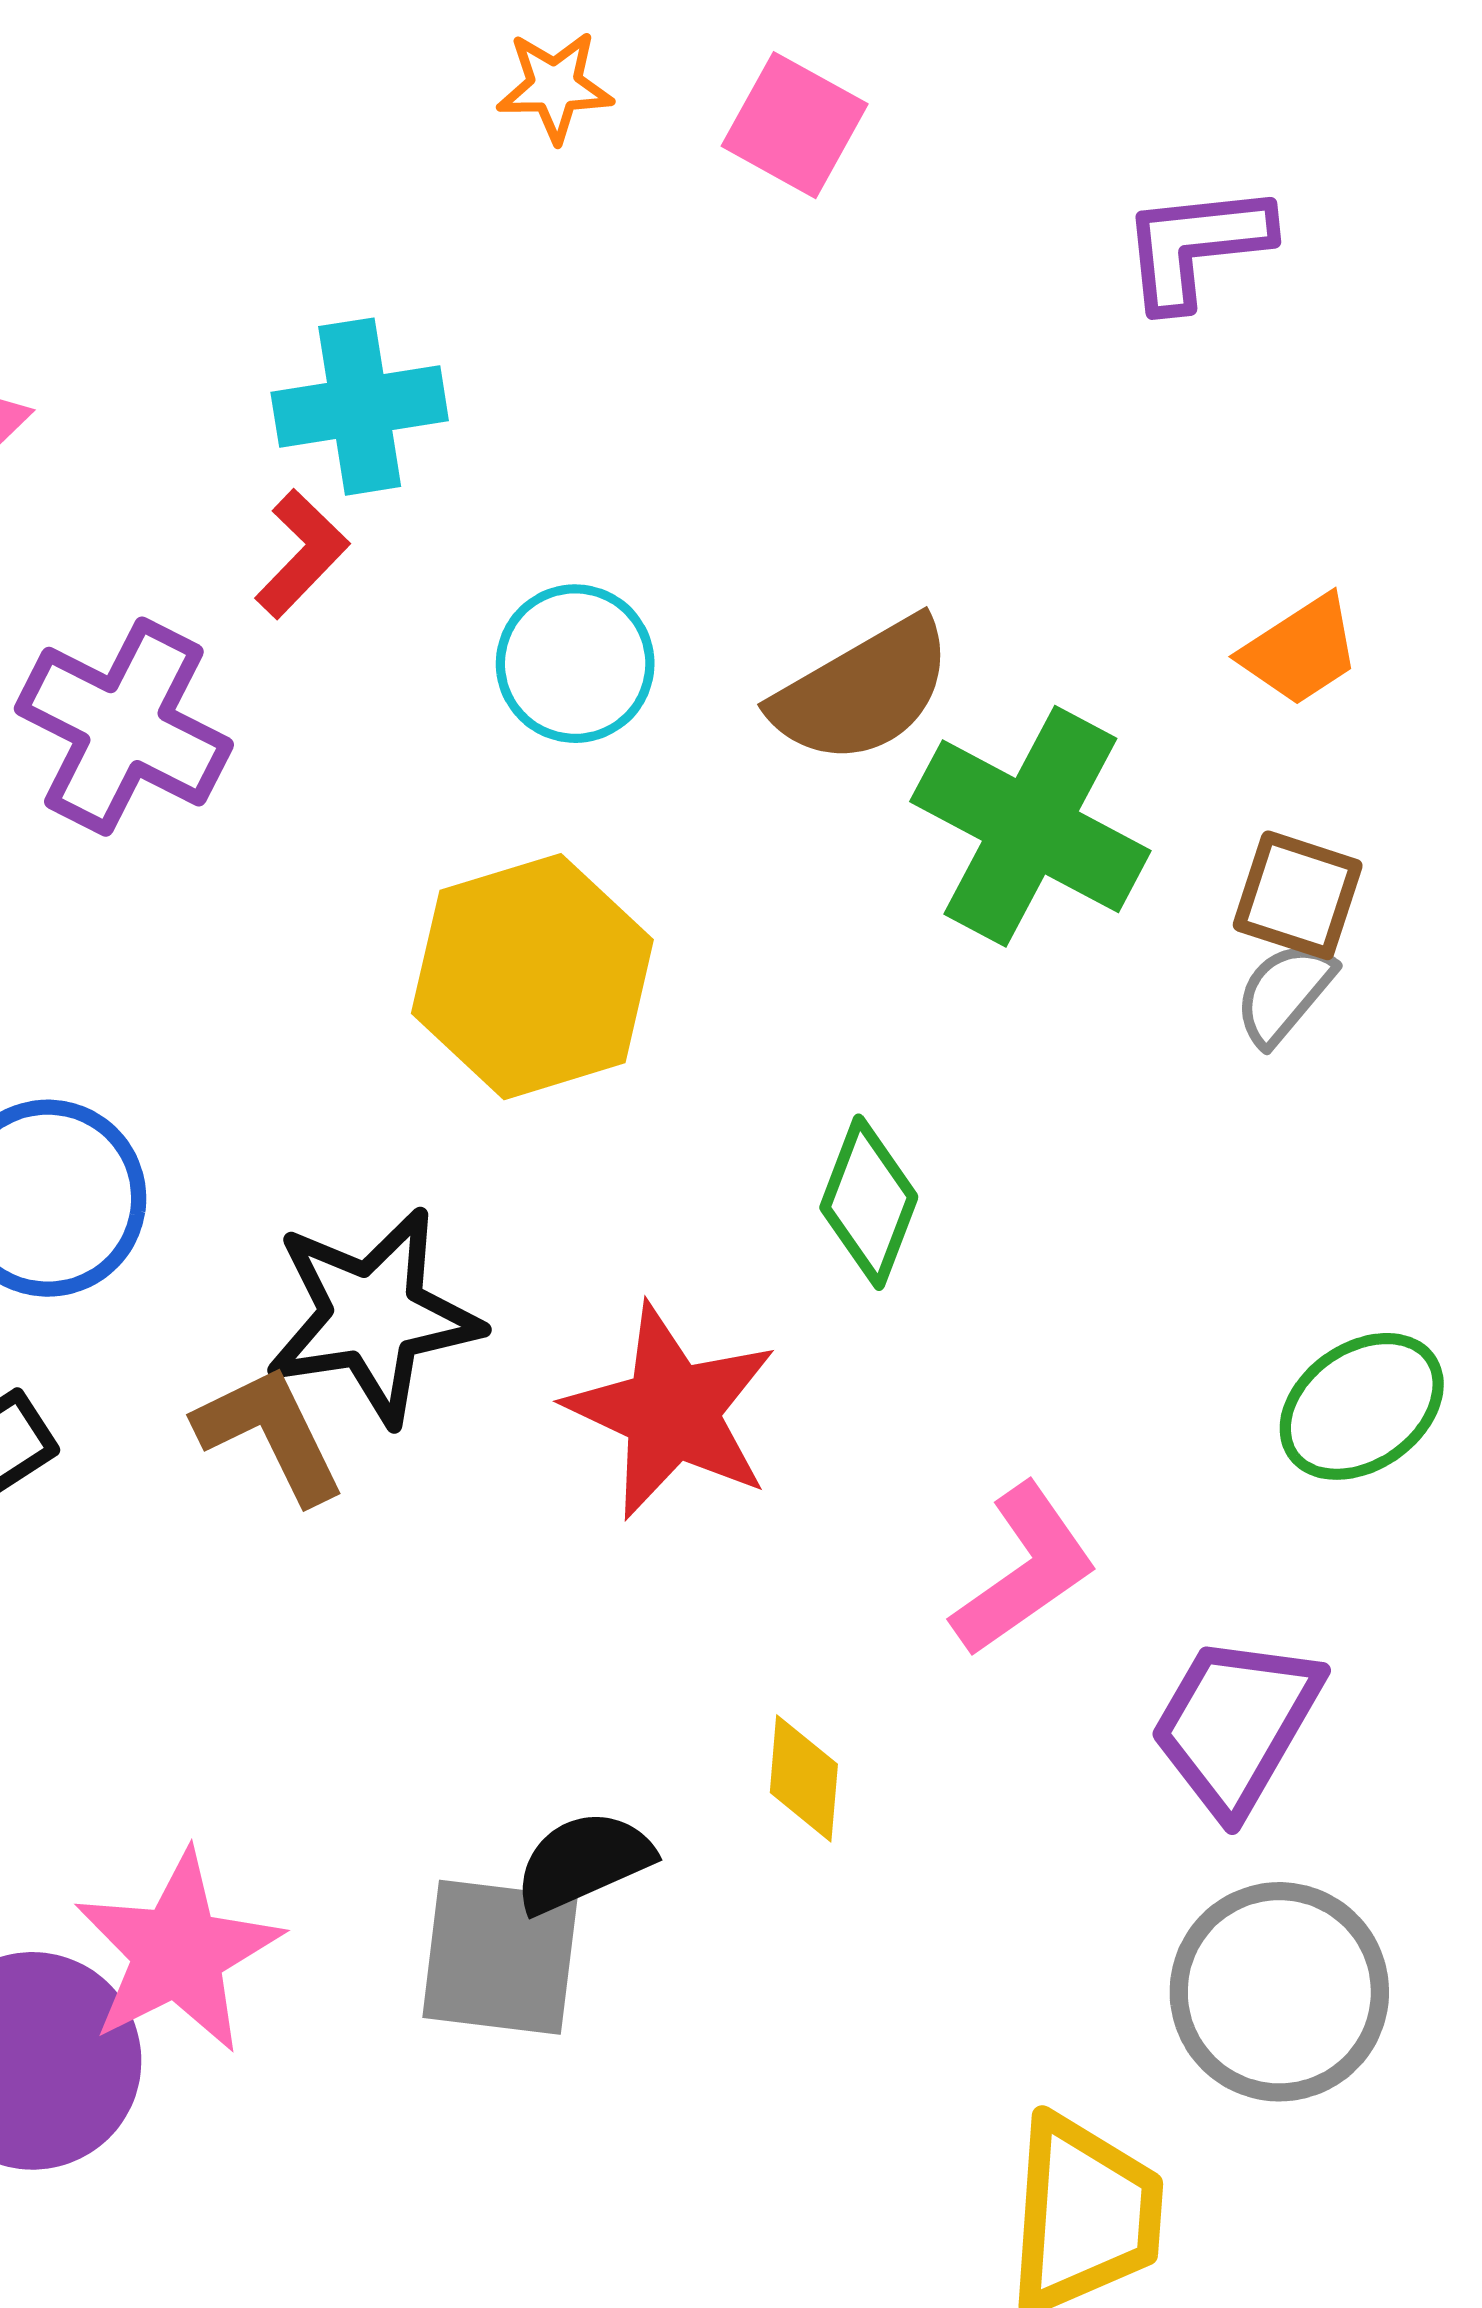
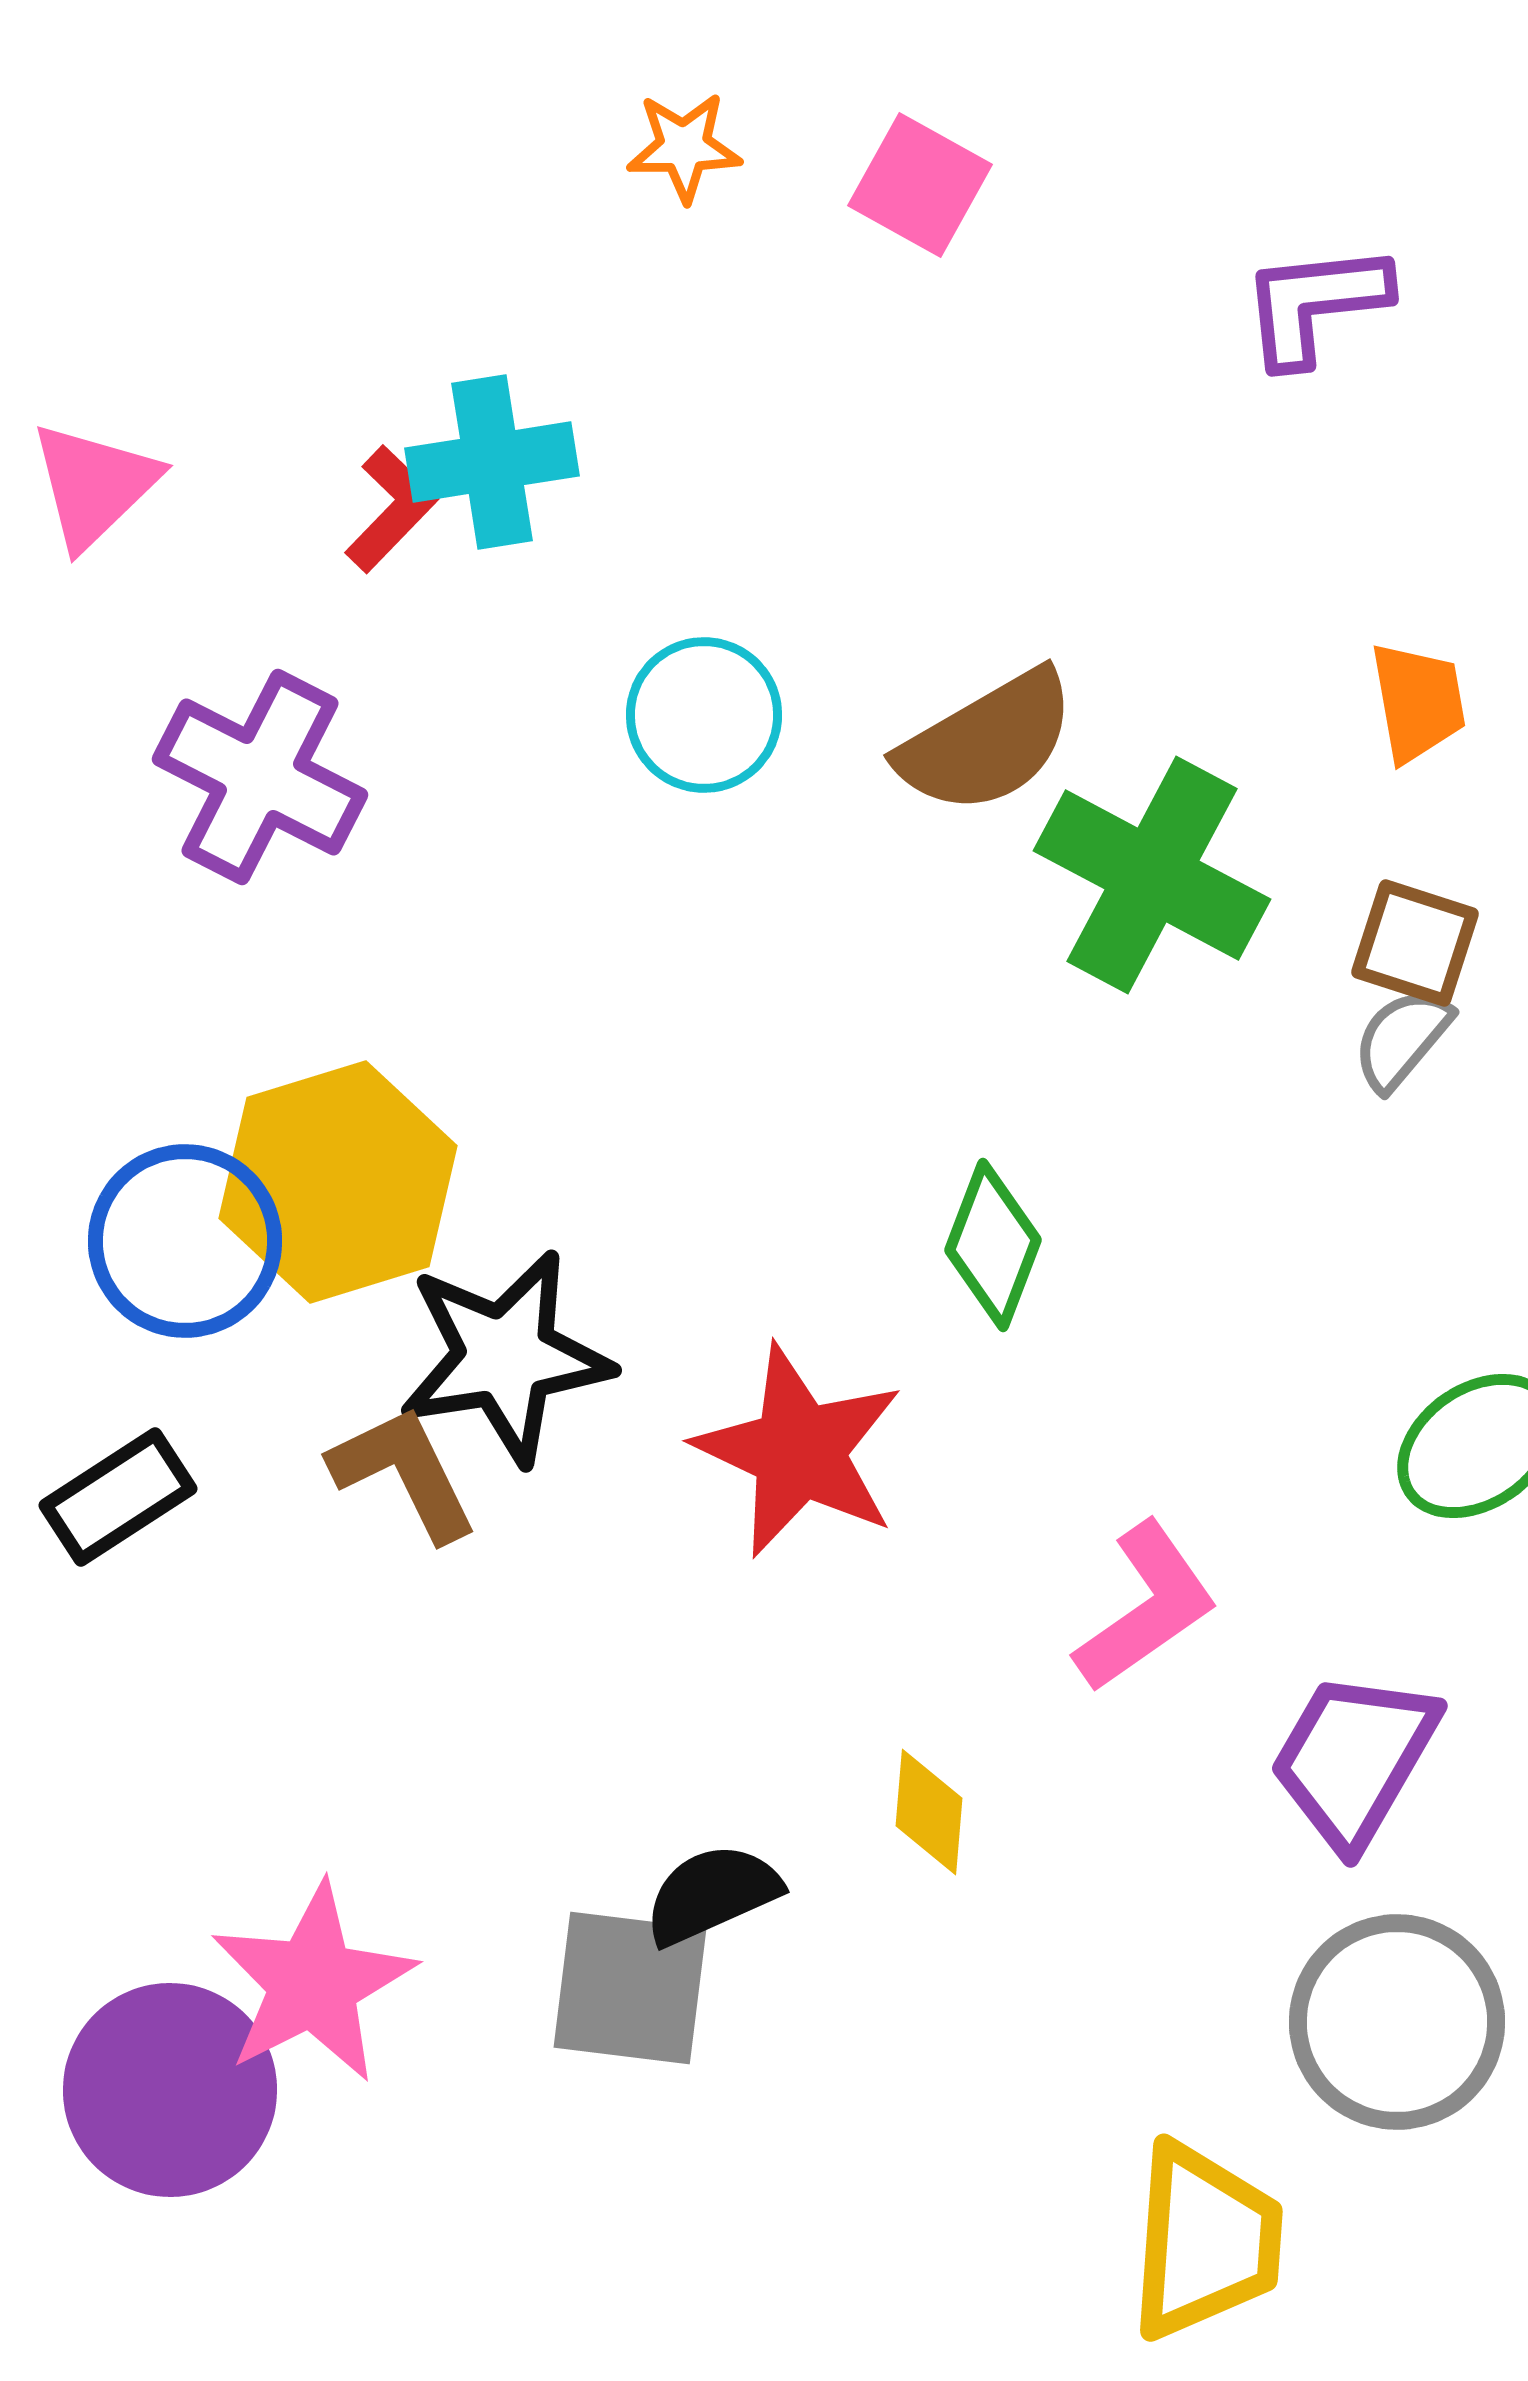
red L-shape: (302, 554) -> (391, 509), moved
orange trapezoid: (1301, 650) -> (1418, 702), turned -67
yellow hexagon: (532, 977) -> (338, 1182), moved

